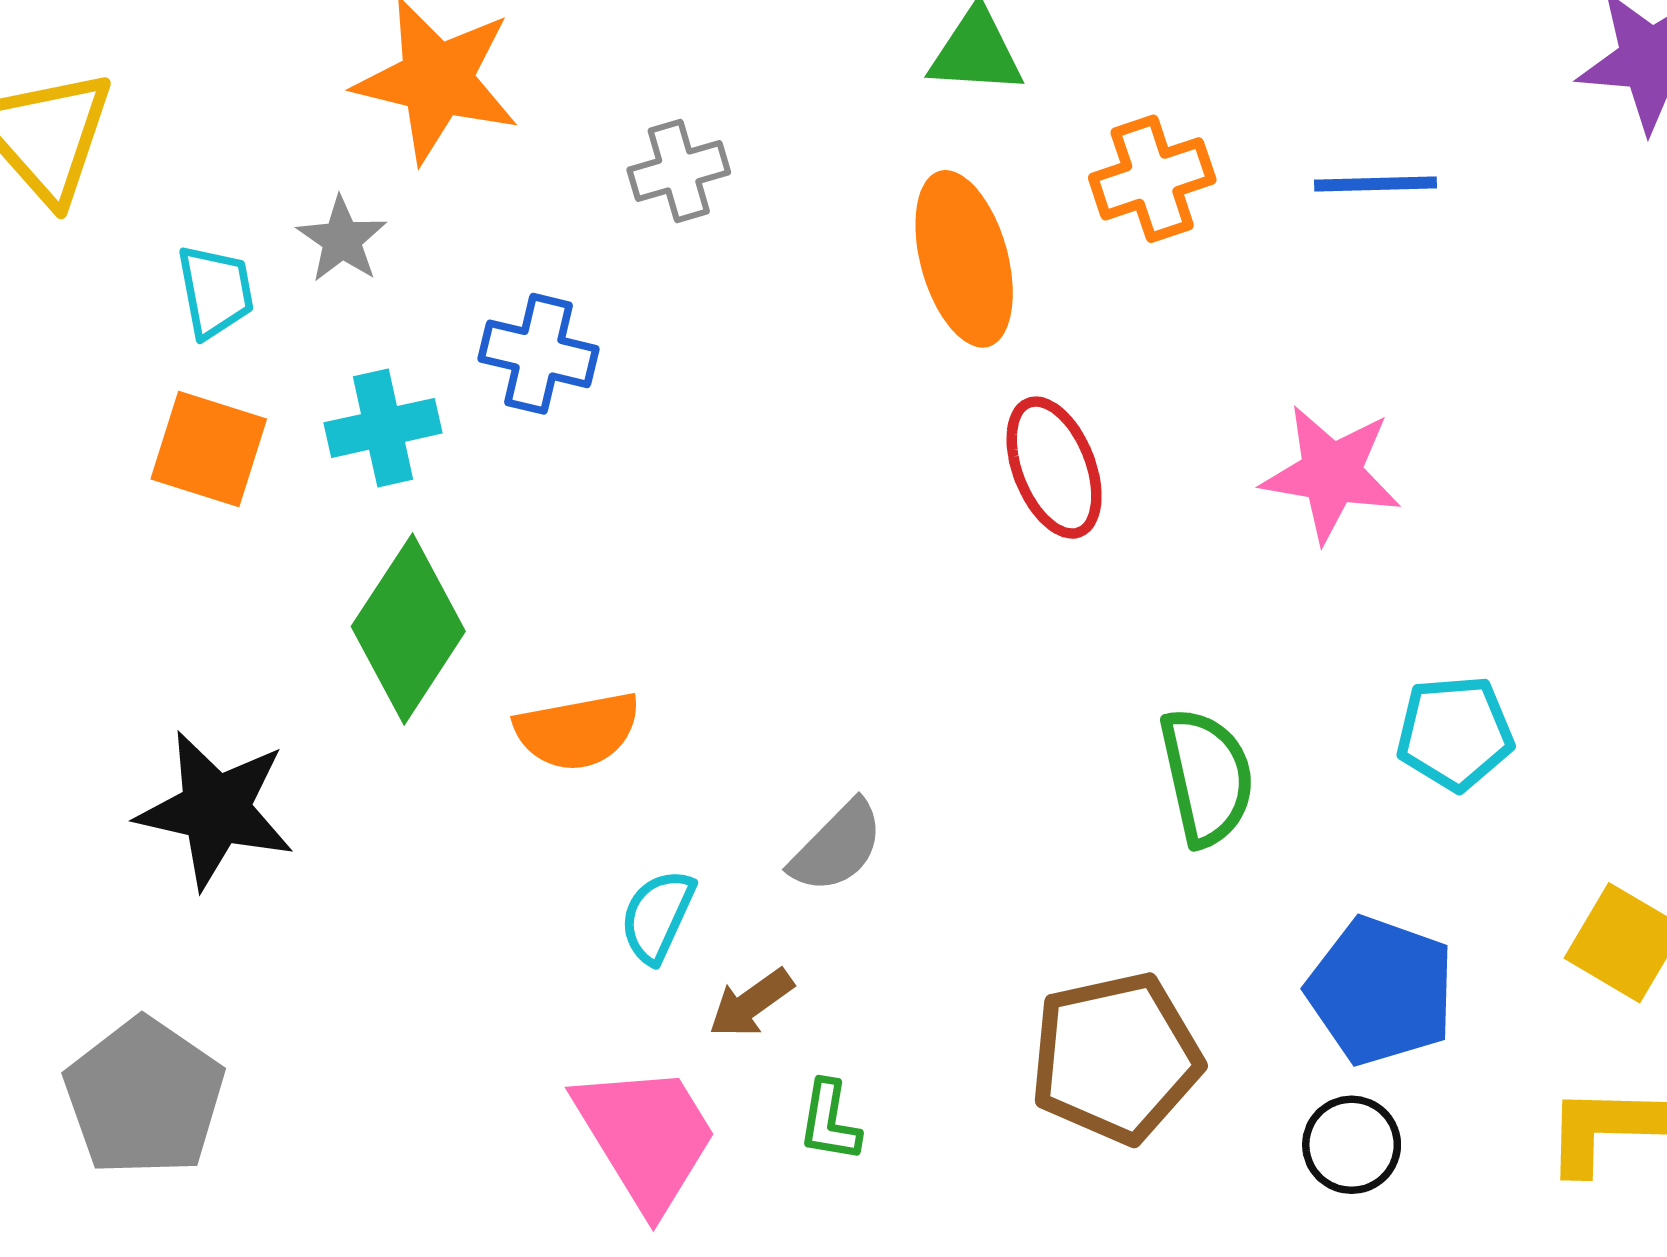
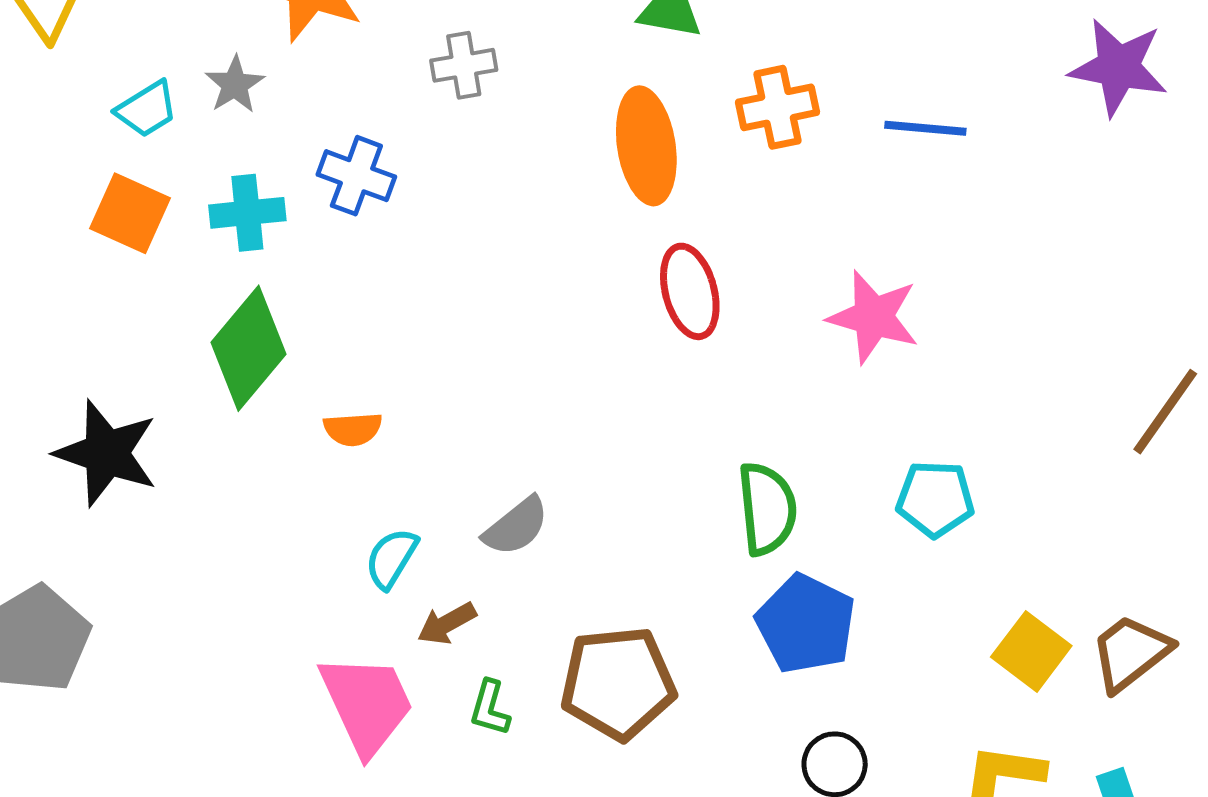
cyan trapezoid: (215, 292) -> (147, 109), turned 62
orange semicircle: (577, 731) -> (353, 429), size x0.7
blue pentagon: (1381, 991) -> (806, 624), moved
brown pentagon: (1116, 1058) -> (618, 683), moved

